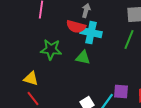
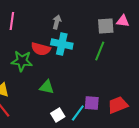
red semicircle: (76, 27) -> (41, 49), moved
green triangle: (83, 58) -> (47, 87), moved

